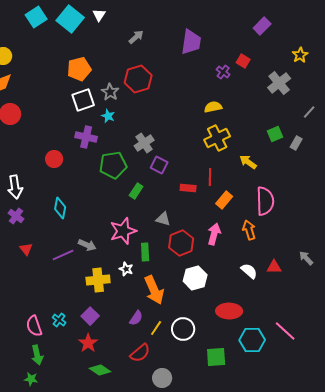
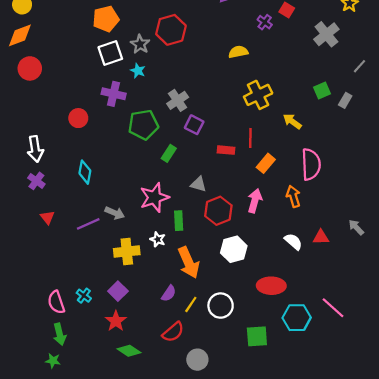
yellow semicircle: (213, 107) -> (238, 52), moved

